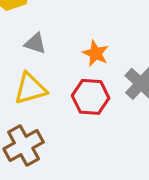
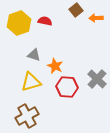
orange star: (96, 53) -> (55, 66), moved

